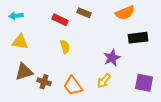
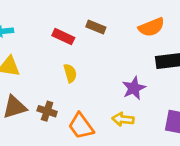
yellow arrow: (104, 81) -> (123, 119), turned 56
brown cross: (44, 82) -> (47, 111), moved

